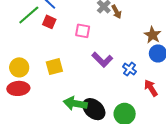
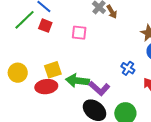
purple L-shape: (102, 60) -> (99, 88), moved
red ellipse: (18, 88) -> (46, 87), moved
green arrow: (75, 103) -> (77, 81), moved

